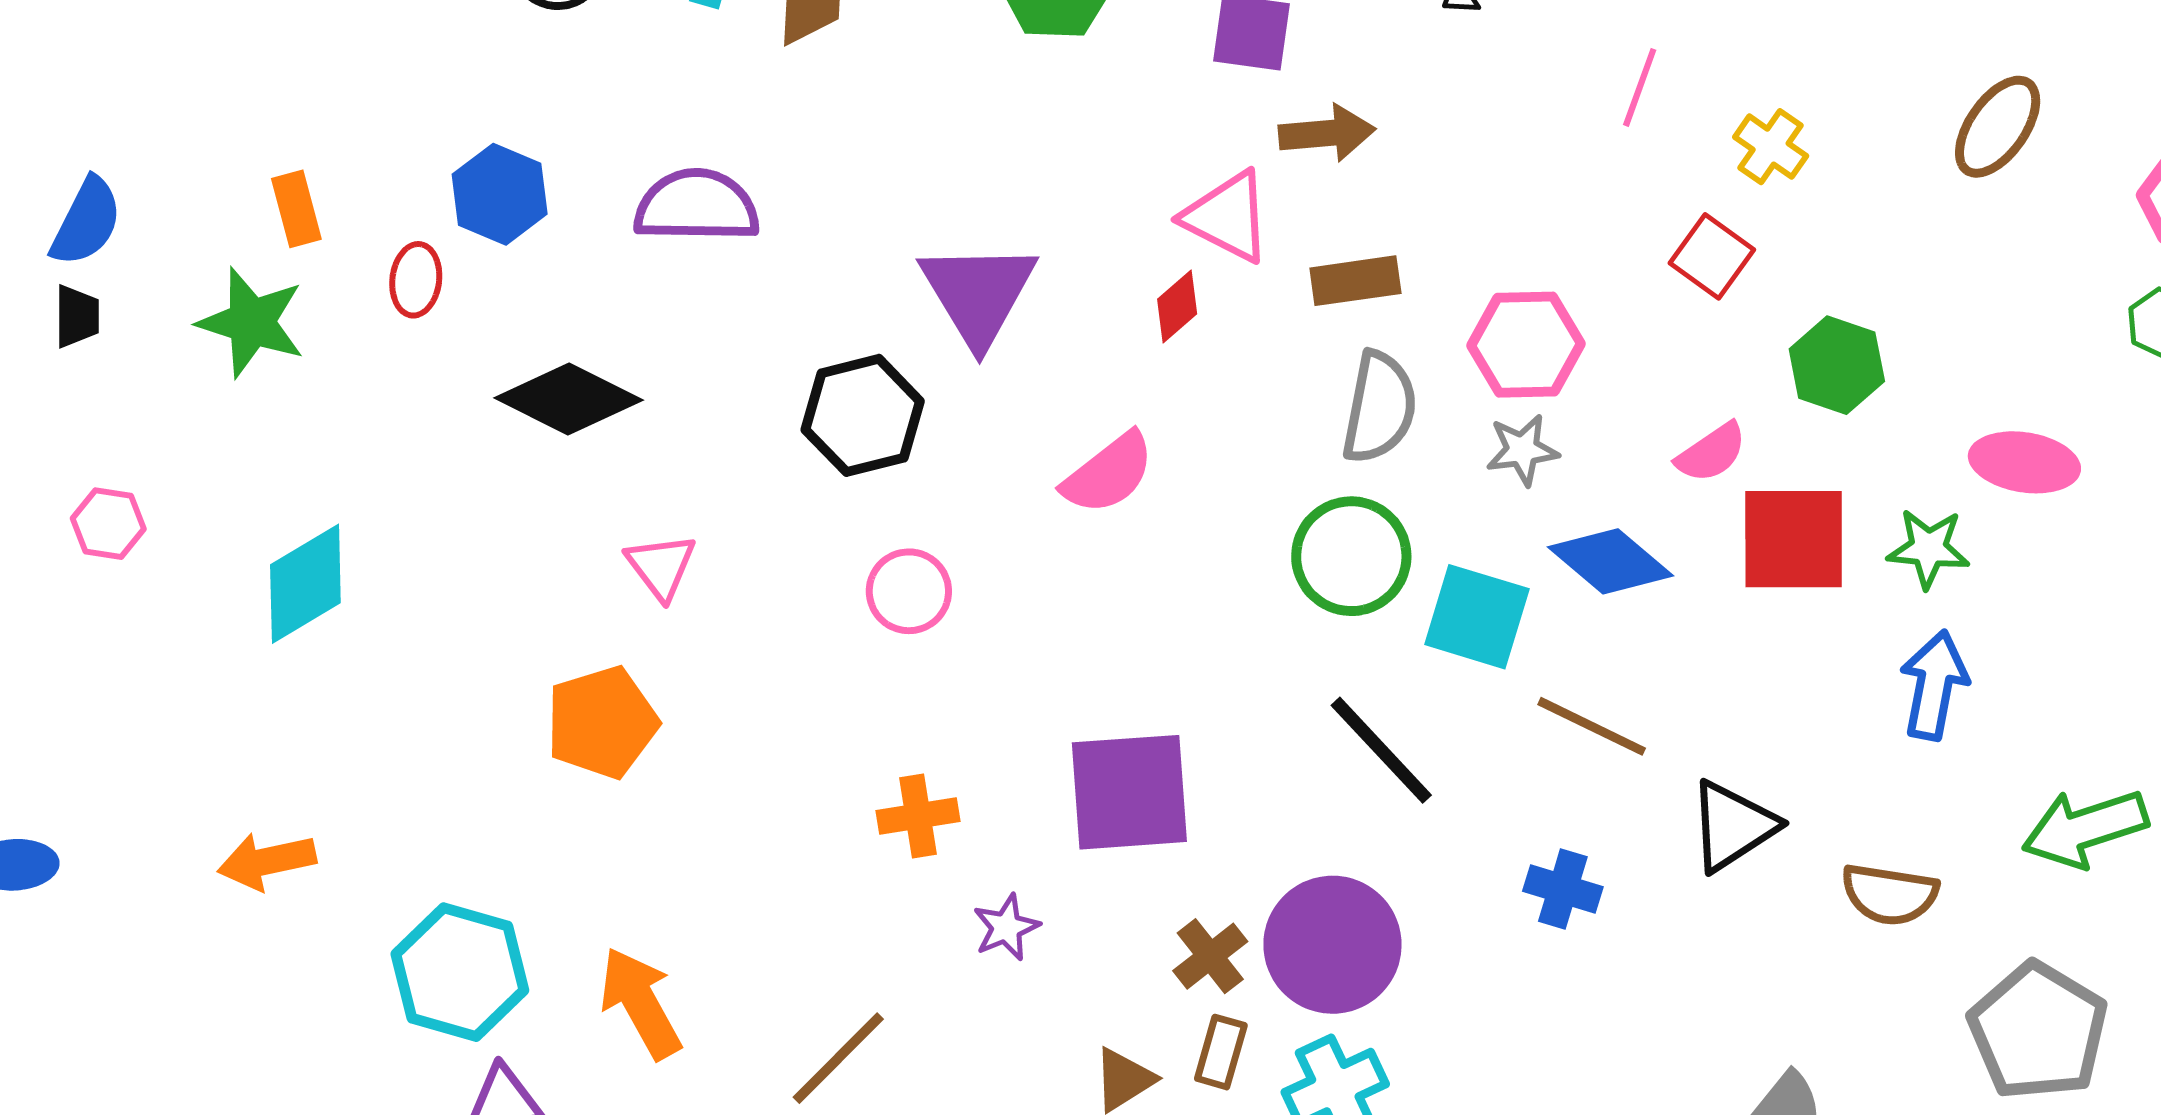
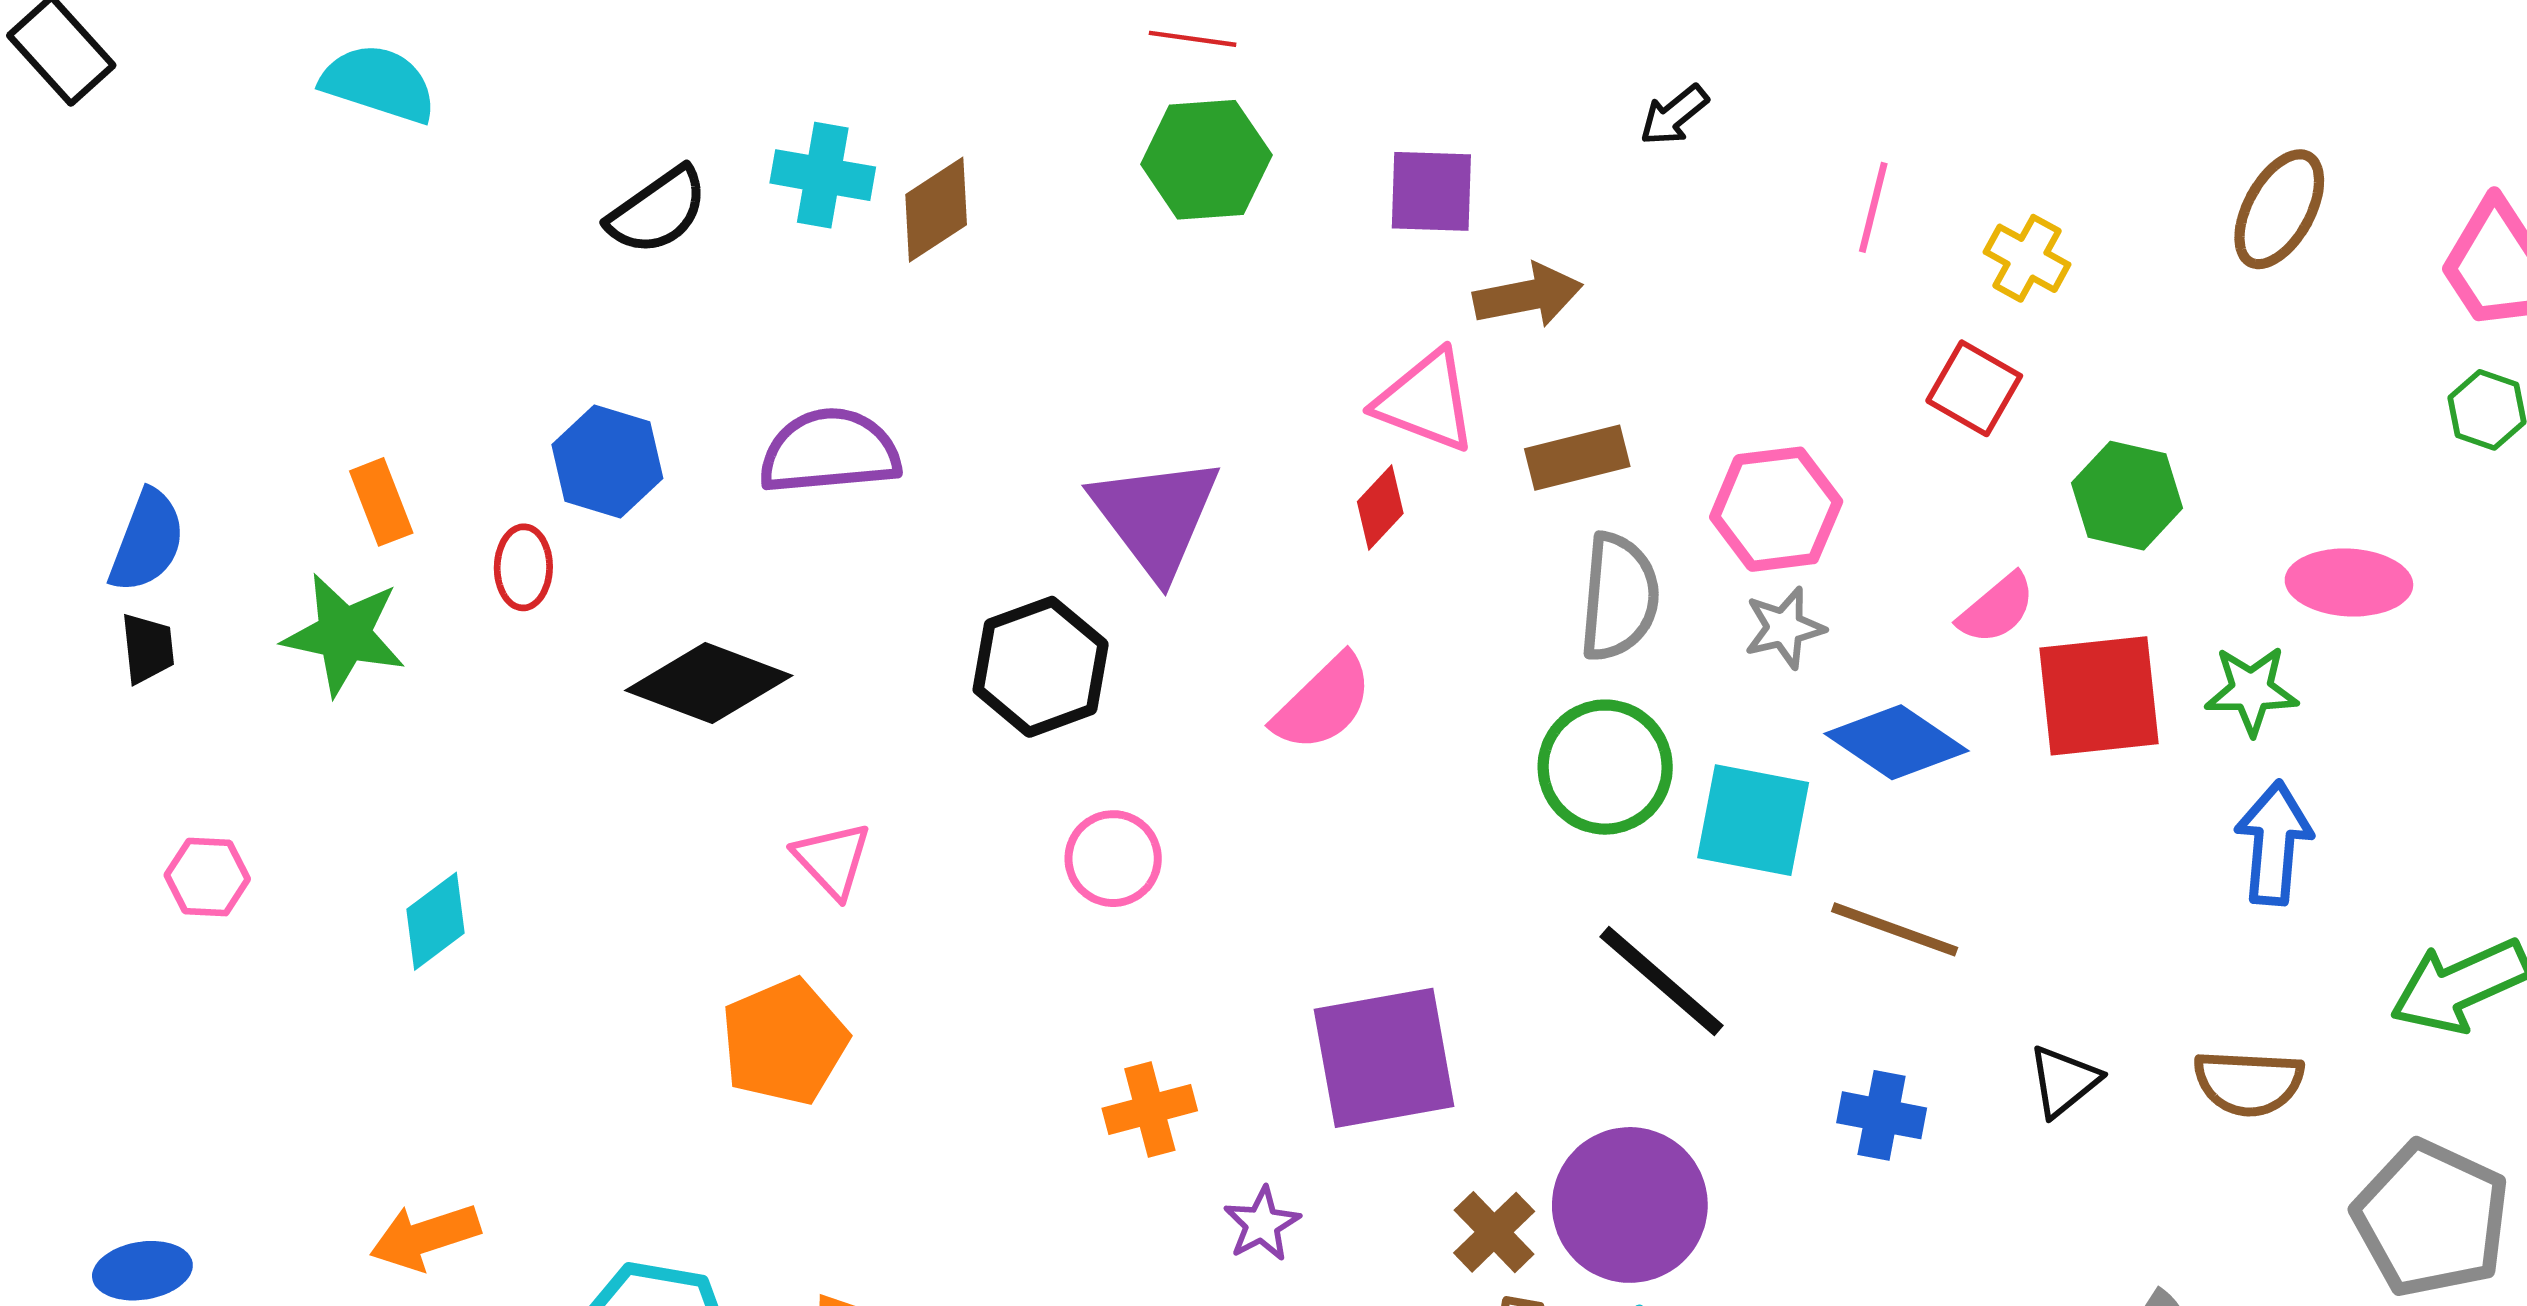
cyan diamond: (305, 584) -> (435, 921), size x0.7
black triangle: (1733, 826) -> (2064, 1081), moved, size x0.7

